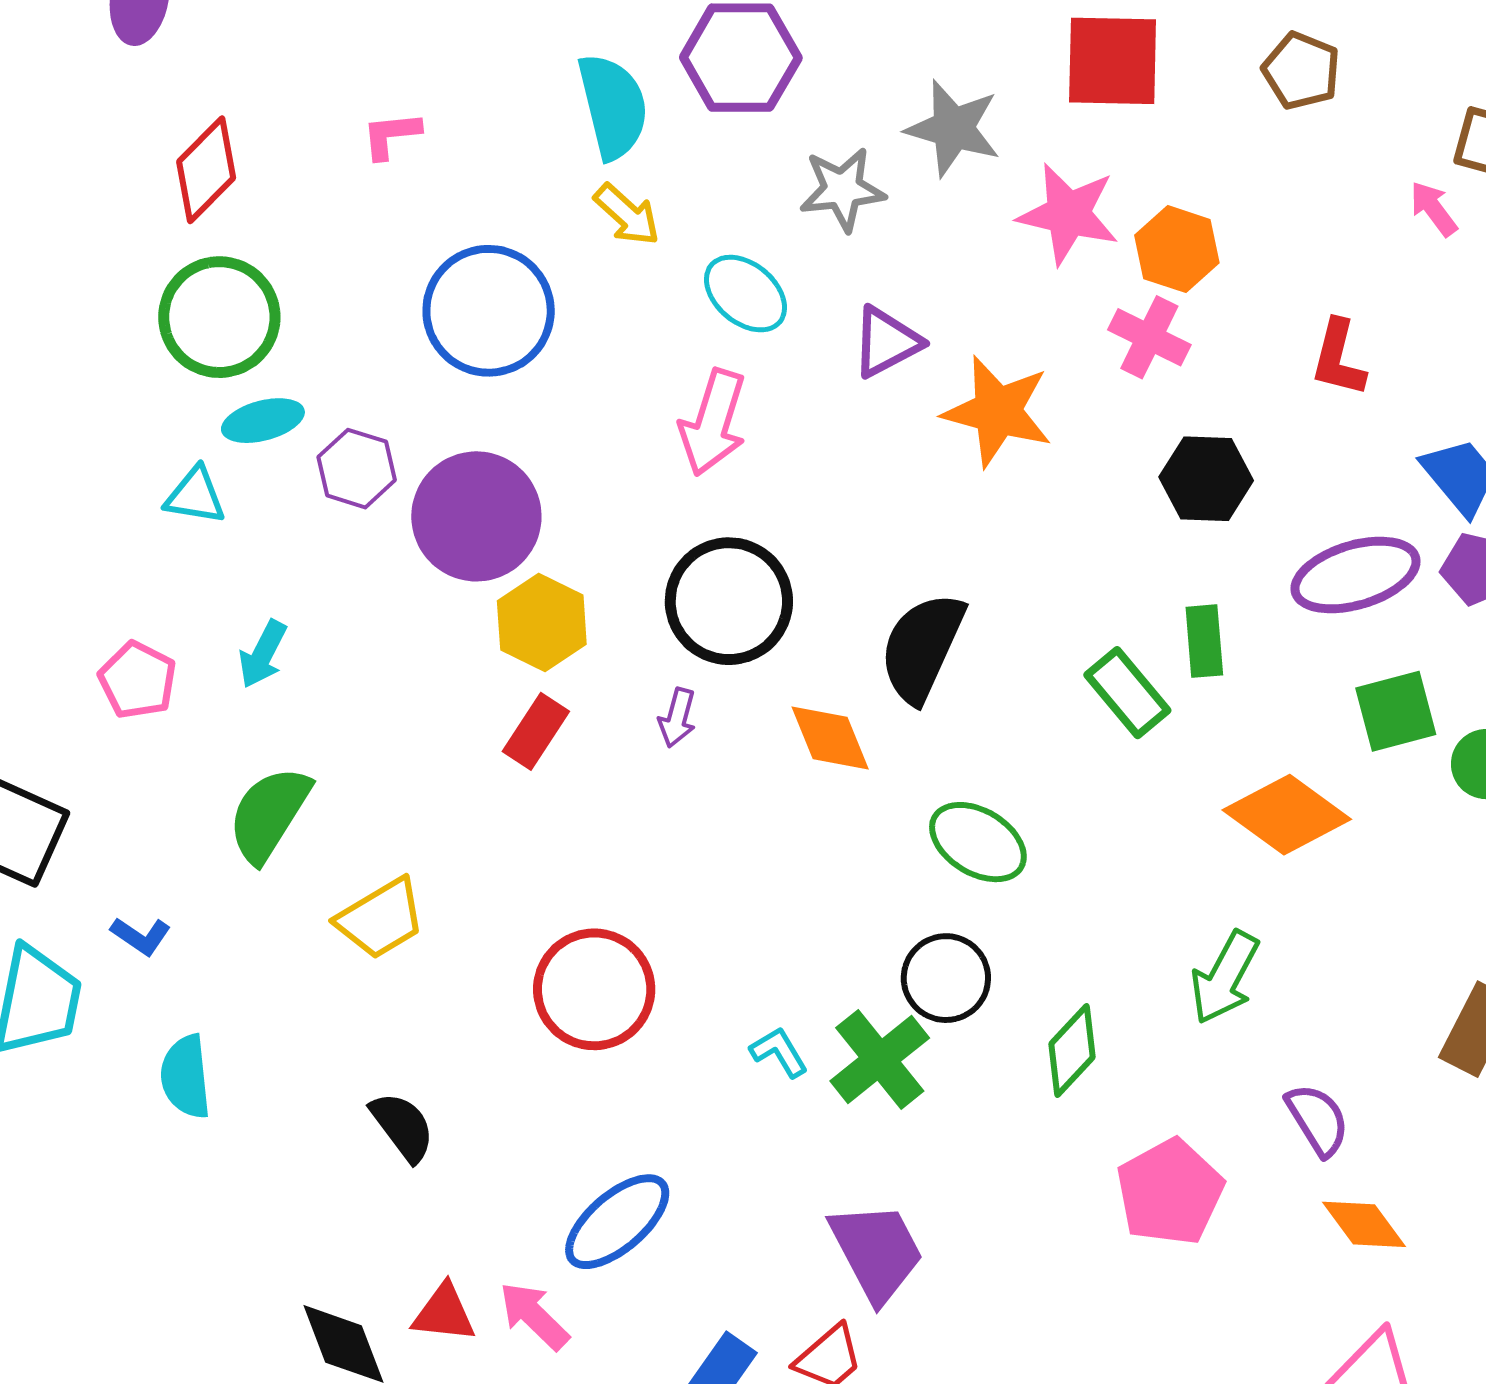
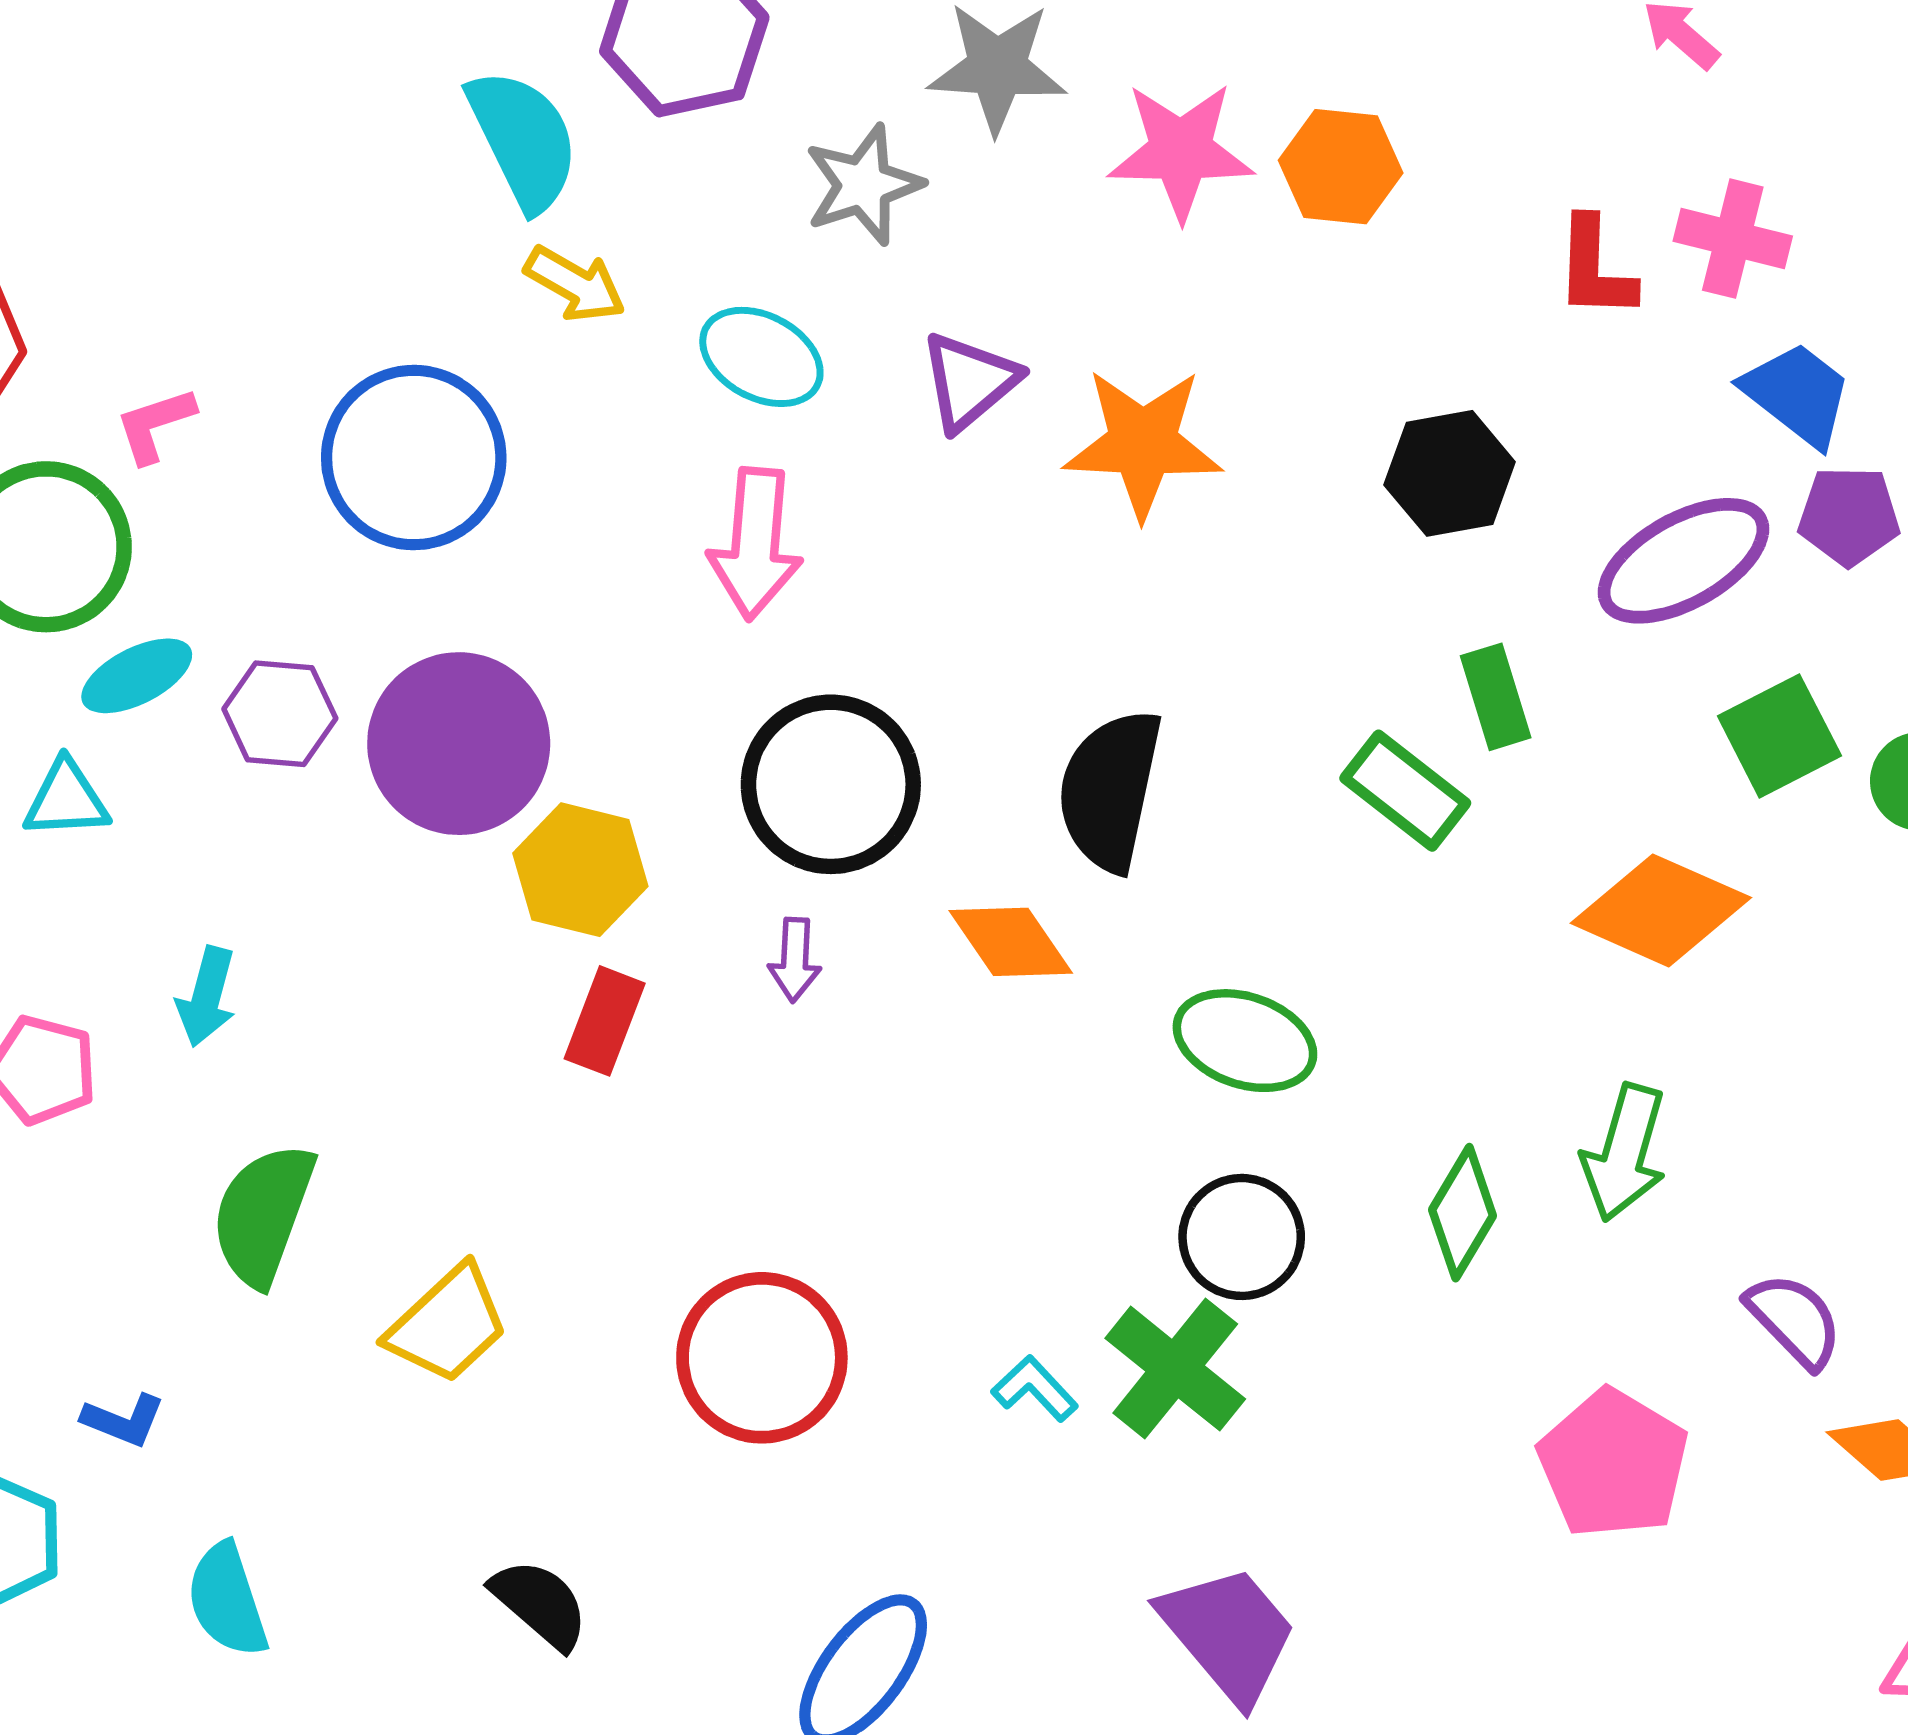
pink L-shape: (391, 135) -> (155, 425), moved
pink cross: (1149, 337) -> (1733, 239), moved
green diamond: (1072, 1050) -> (1463, 1213), moved

